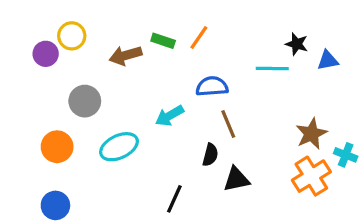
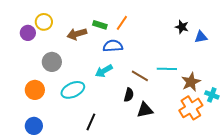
cyan line: (272, 68) -> (167, 69), moved
blue semicircle: (212, 86) -> (113, 46), moved
brown line: (228, 124) -> (140, 76), turned -36
black line: (174, 199) -> (91, 122), moved

